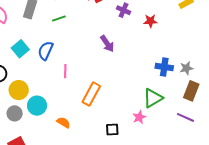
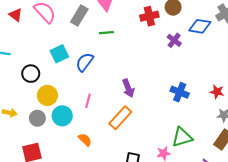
red star: (150, 21) -> (217, 92), moved
purple arrow: (107, 44) -> (128, 88), moved
blue cross: (164, 67) -> (180, 92), moved
pink line: (65, 71) -> (88, 101), moved

